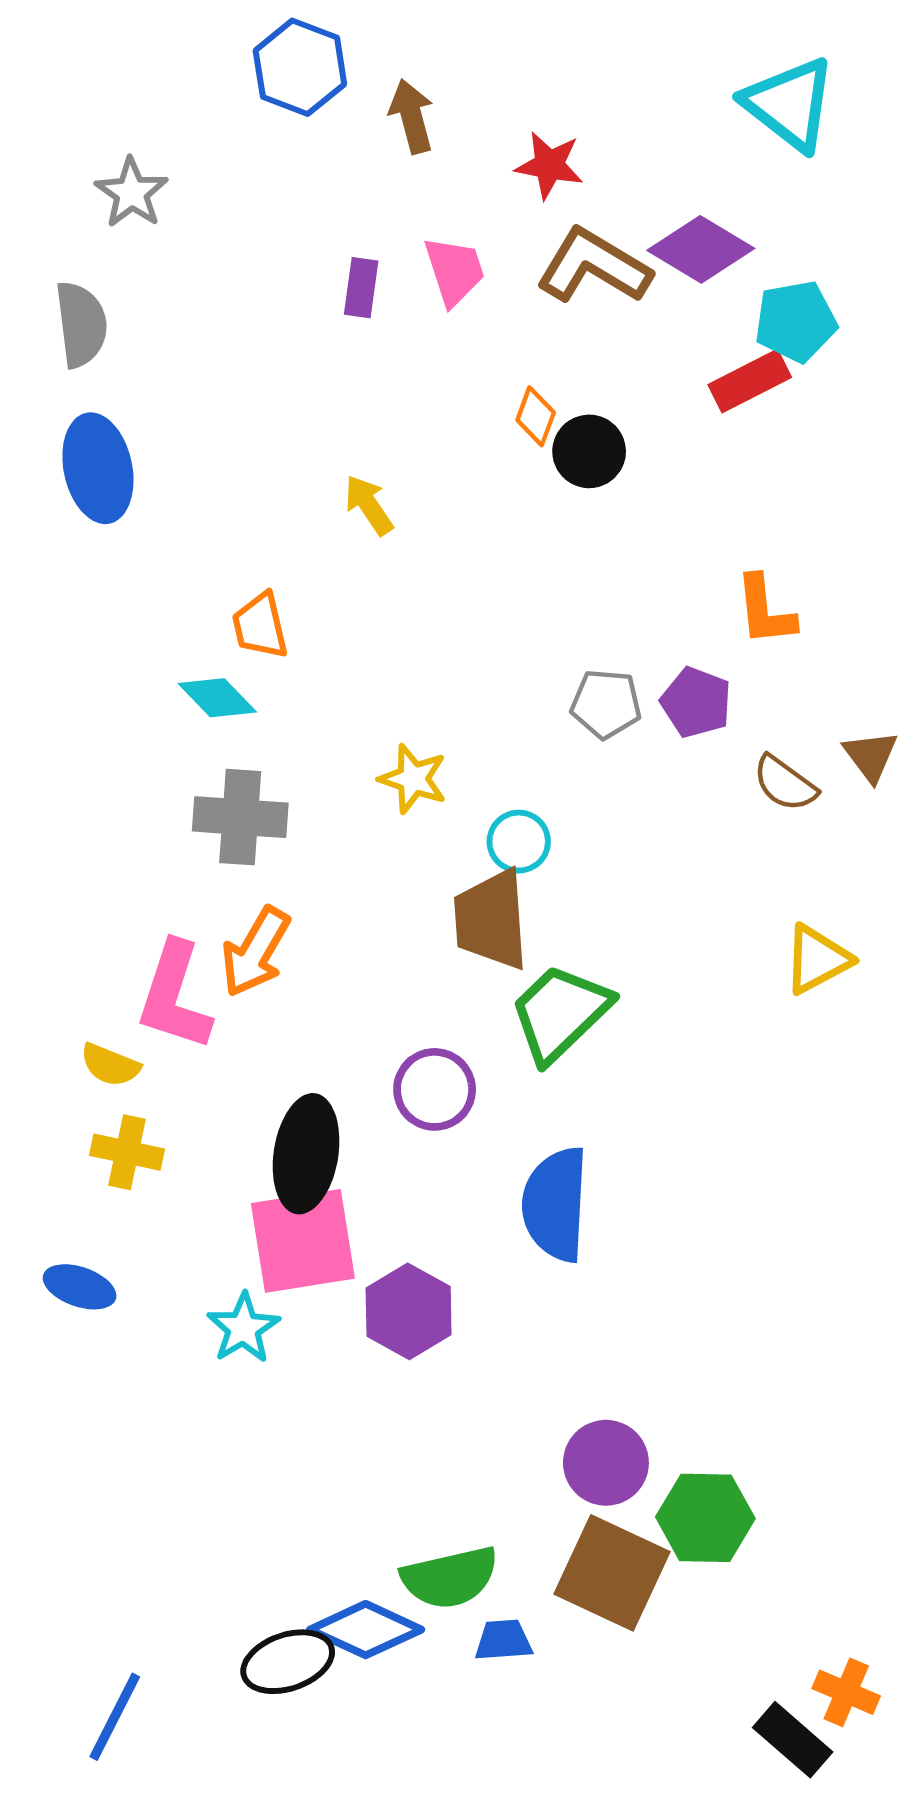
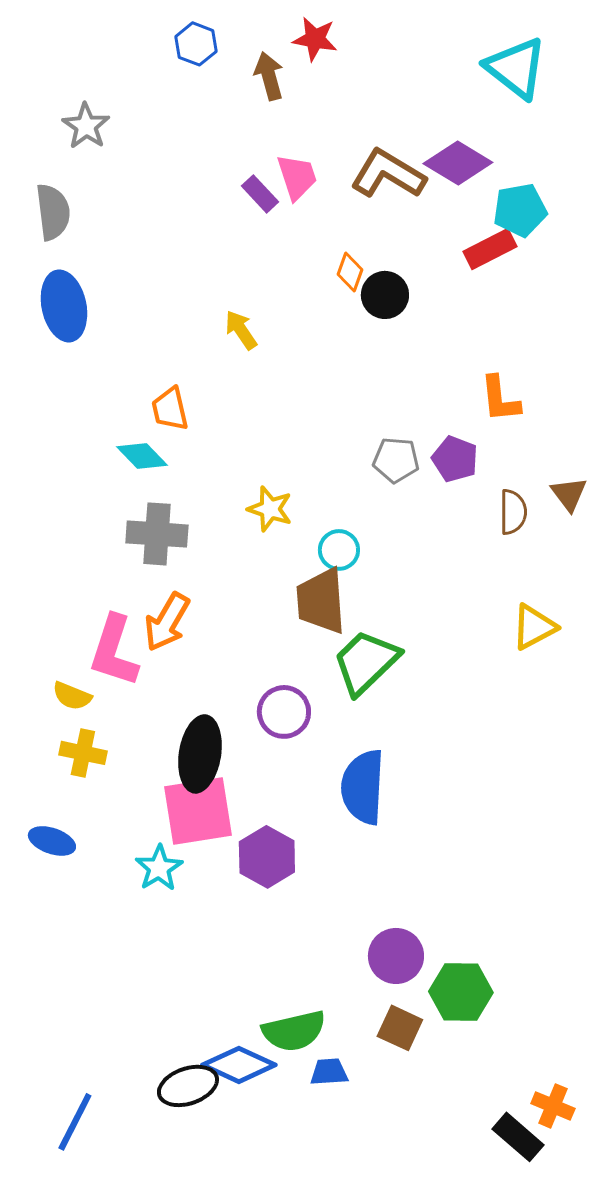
blue hexagon: (300, 67) -> (196, 44), size x0.7
red star: (549, 165) -> (315, 39), moved
purple rectangle: (361, 288) -> (260, 194), moved, turned -51
brown semicircle: (785, 783) -> (513, 512), turned -126
brown square: (612, 1573) -> (400, 1028), size x0.6

